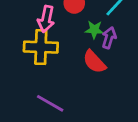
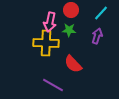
green star: (94, 30) -> (69, 30), moved
red semicircle: (94, 62) -> (73, 64), moved

